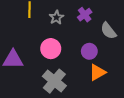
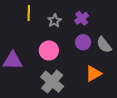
gray semicircle: (108, 31) -> (104, 45), moved
purple circle: (89, 51) -> (83, 42), moved

